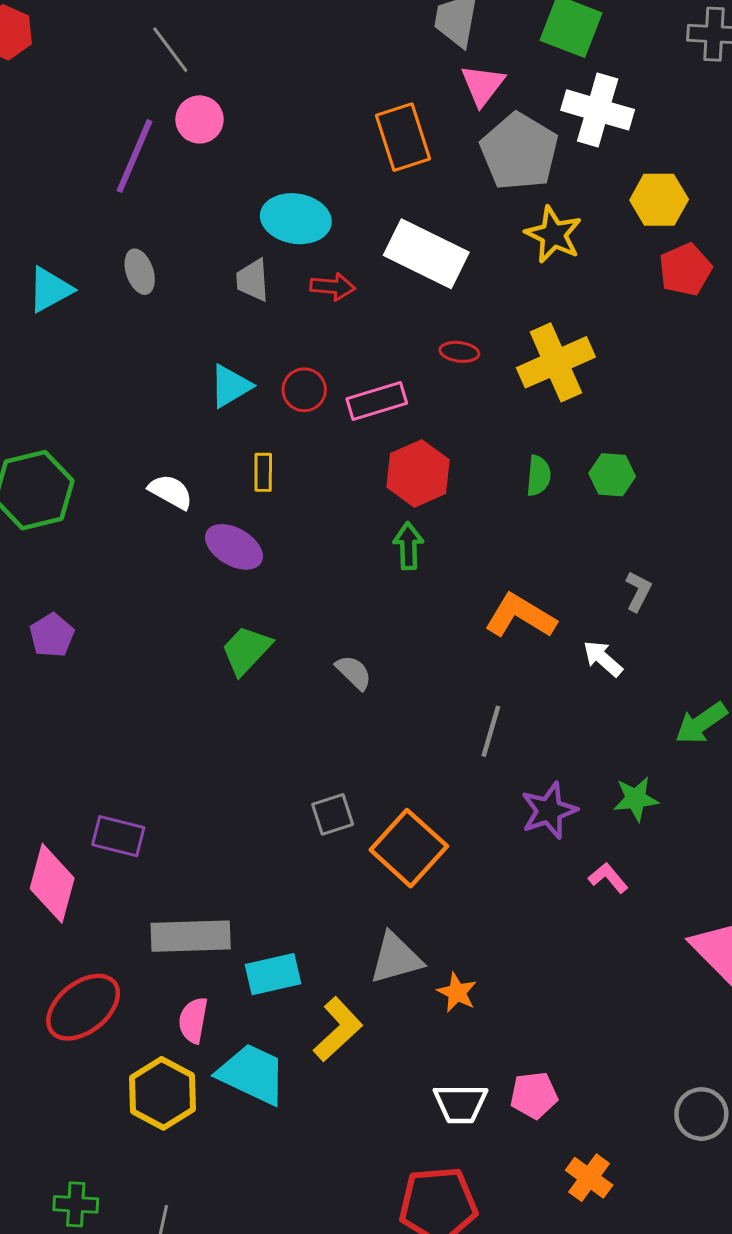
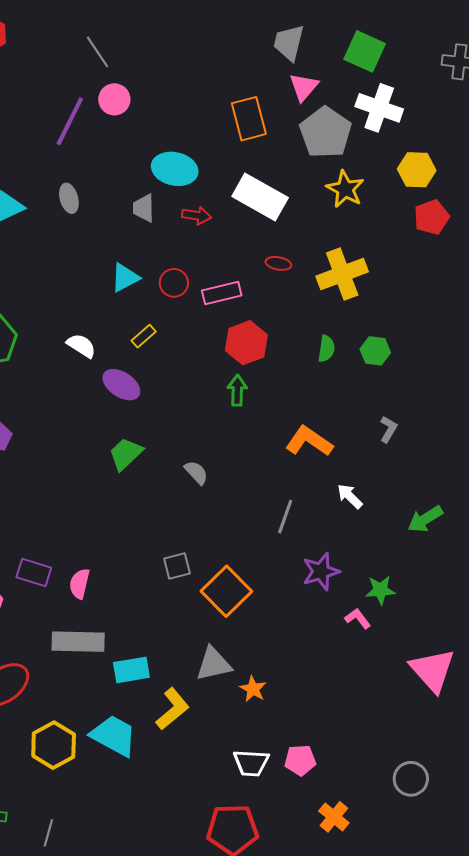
yellow rectangle: (263, 472) -> (144, 336), turned 45
white arrow: (603, 659) -> (350, 496), moved
green star: (636, 799) -> (380, 590), moved
pink semicircle: (193, 1020) -> (80, 584), moved

